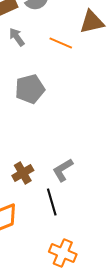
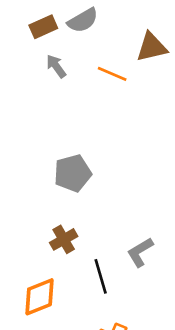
gray pentagon: (30, 89) -> (73, 173), moved
gray L-shape: (63, 170) -> (140, 252), moved

